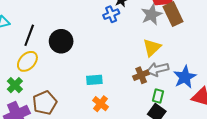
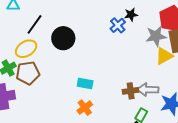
blue cross: (111, 14) -> (118, 25), turned -35
yellow triangle: (152, 48) -> (164, 56), moved
brown pentagon: (45, 103) -> (28, 73), moved

